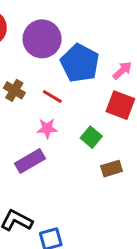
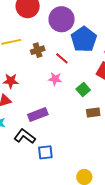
brown cross: (14, 90) -> (38, 50), turned 32
purple rectangle: (30, 161) -> (38, 114), moved

